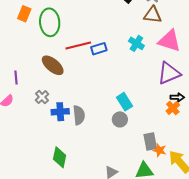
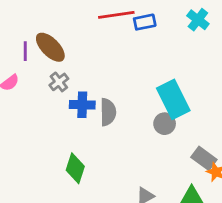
brown ellipse: (53, 65) -> (50, 47), moved
cyan rectangle: (124, 102) -> (173, 99), size x1.5
gray rectangle: (150, 141) -> (204, 158), turned -48

